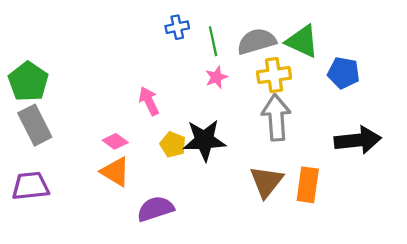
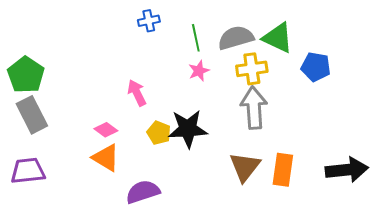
blue cross: (177, 27) -> (149, 21), moved
black arrow: (358, 140) -> (347, 170), moved

